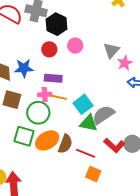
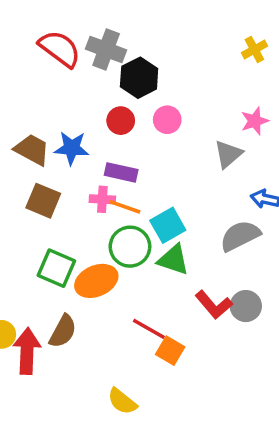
gray triangle: (111, 50) -> (228, 154), moved
pink star: (125, 63) -> (255, 121), moved
green circle: (38, 113) -> (130, 247), moved
gray semicircle: (103, 115) -> (240, 236), moved
brown semicircle: (65, 144) -> (63, 331), moved
red line: (86, 153) -> (149, 329), moved

